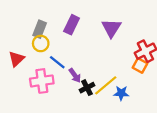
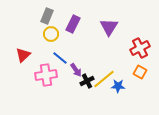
gray rectangle: (40, 29) -> (47, 16), moved
yellow circle: (41, 43) -> (51, 34), moved
orange square: (140, 66) -> (140, 72), moved

